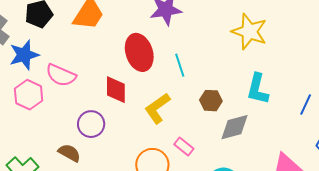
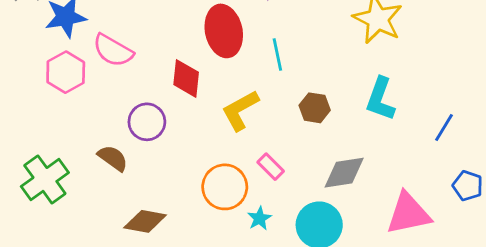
gray diamond: (234, 127) -> (344, 173), moved

